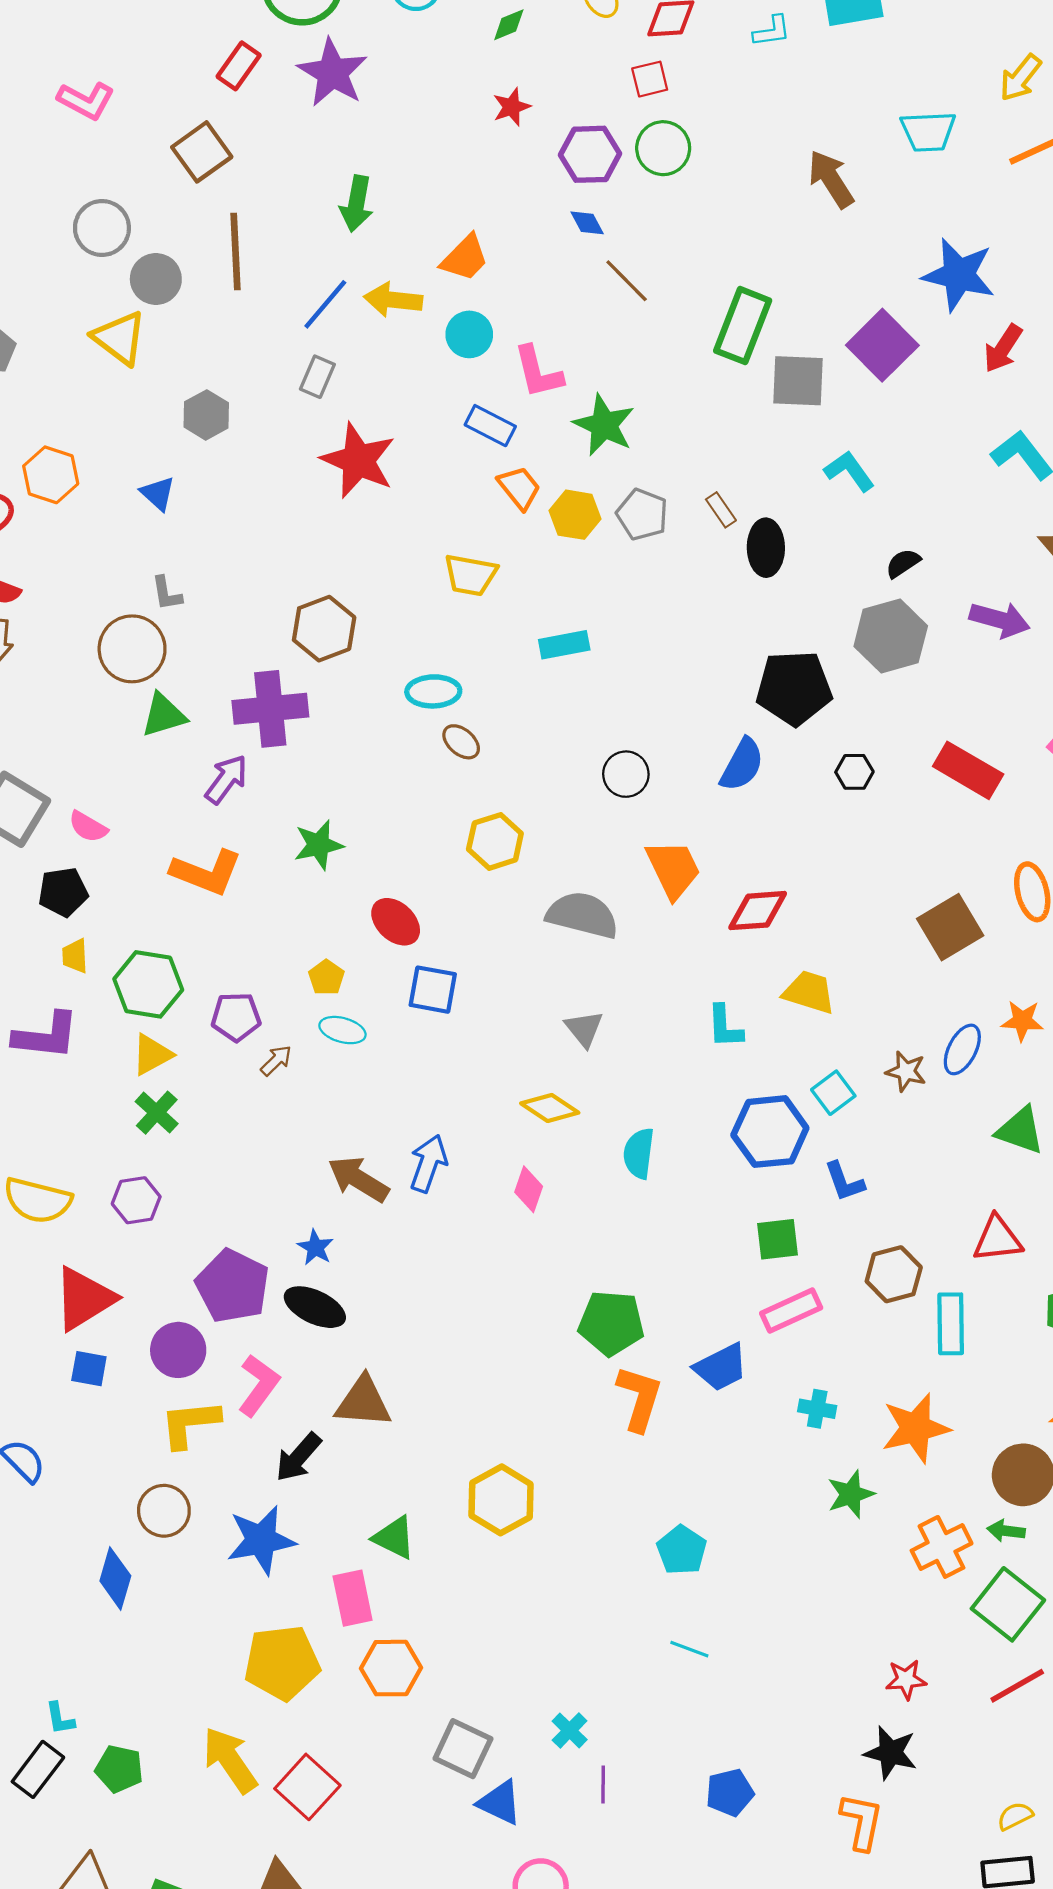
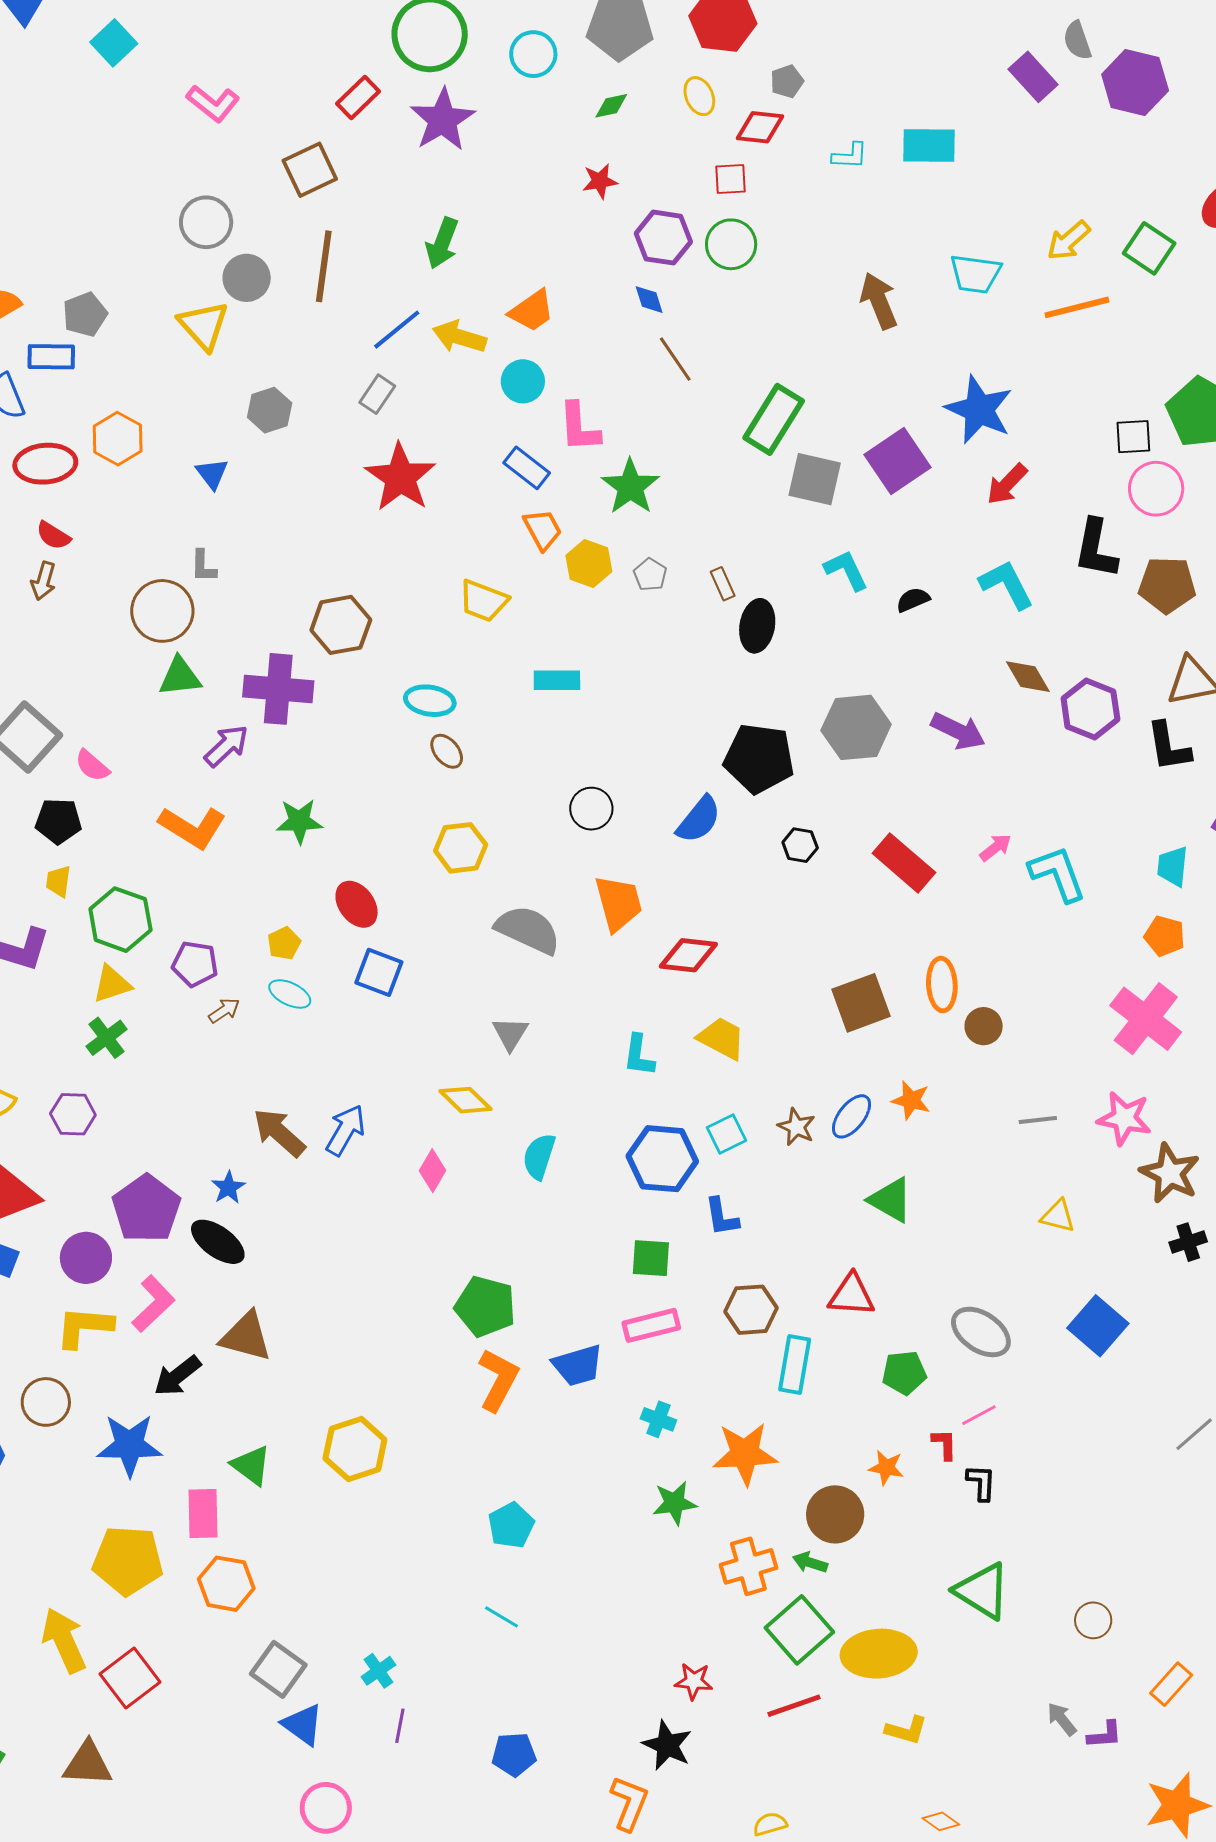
gray pentagon: (642, 514) -> (650, 575), size x0.7
black semicircle: (903, 563) -> (913, 600), moved

